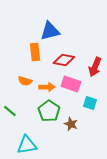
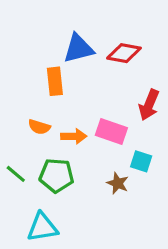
red diamond: (64, 60) -> (124, 53), moved
green pentagon: (49, 111) -> (56, 175), moved, turned -30
brown star: (71, 124) -> (118, 183), moved

